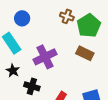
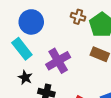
blue circle: (22, 18) -> (31, 22), size x1.5

